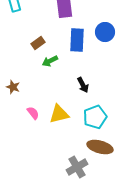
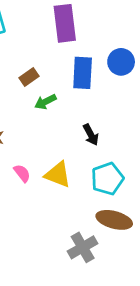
yellow triangle: (59, 114) -> (58, 175), turned 35

